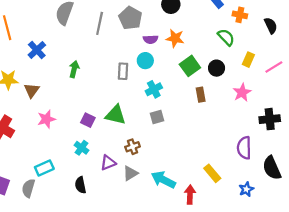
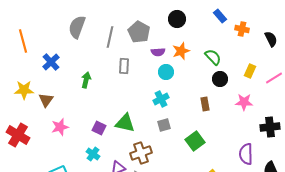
green semicircle: (226, 37) -> (213, 57), moved
orange star: (175, 38) -> (181, 51), turned -30
cyan circle: (145, 61) -> (166, 72), moved
green square: (190, 66) -> (195, 141), moved
gray rectangle: (123, 71) -> (124, 66), moved
pink star: (242, 93) -> (244, 102), turned 30
brown cross: (133, 147) -> (141, 153), size x1.5

